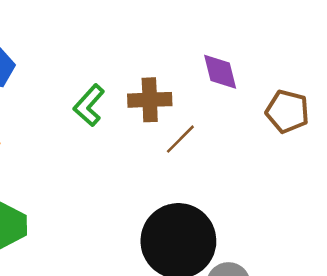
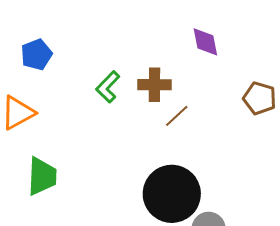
purple diamond: (220, 72) -> (205, 42), moved

